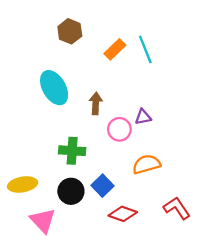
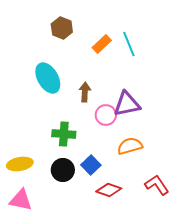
purple triangle: (143, 117) -> (127, 104), size x1.8
pink triangle: (43, 221) -> (21, 200), moved, turned -35

